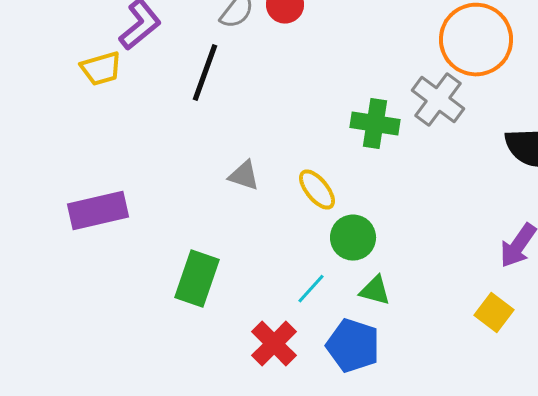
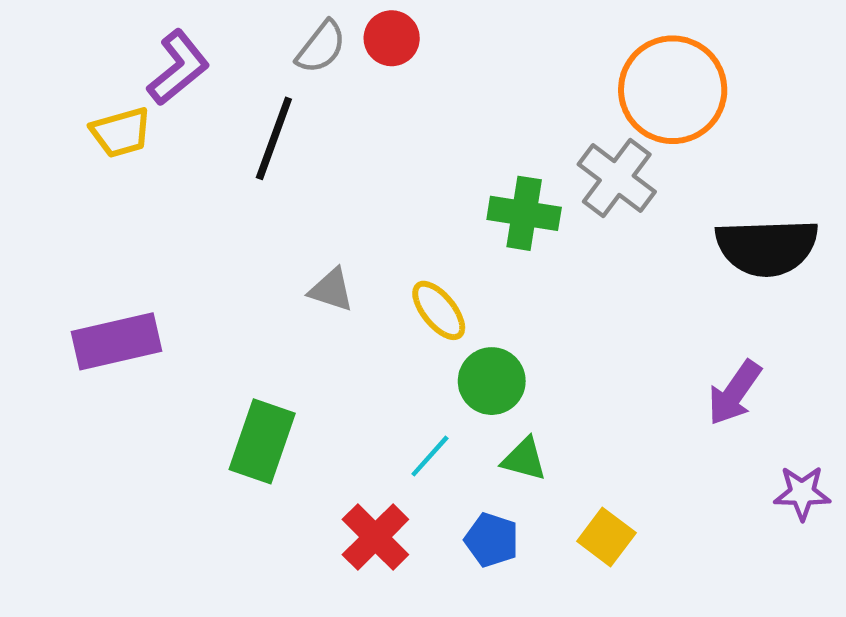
yellow square: (494, 313) -> (606, 537), moved
blue pentagon: (353, 346) -> (492, 540), size x0.7

